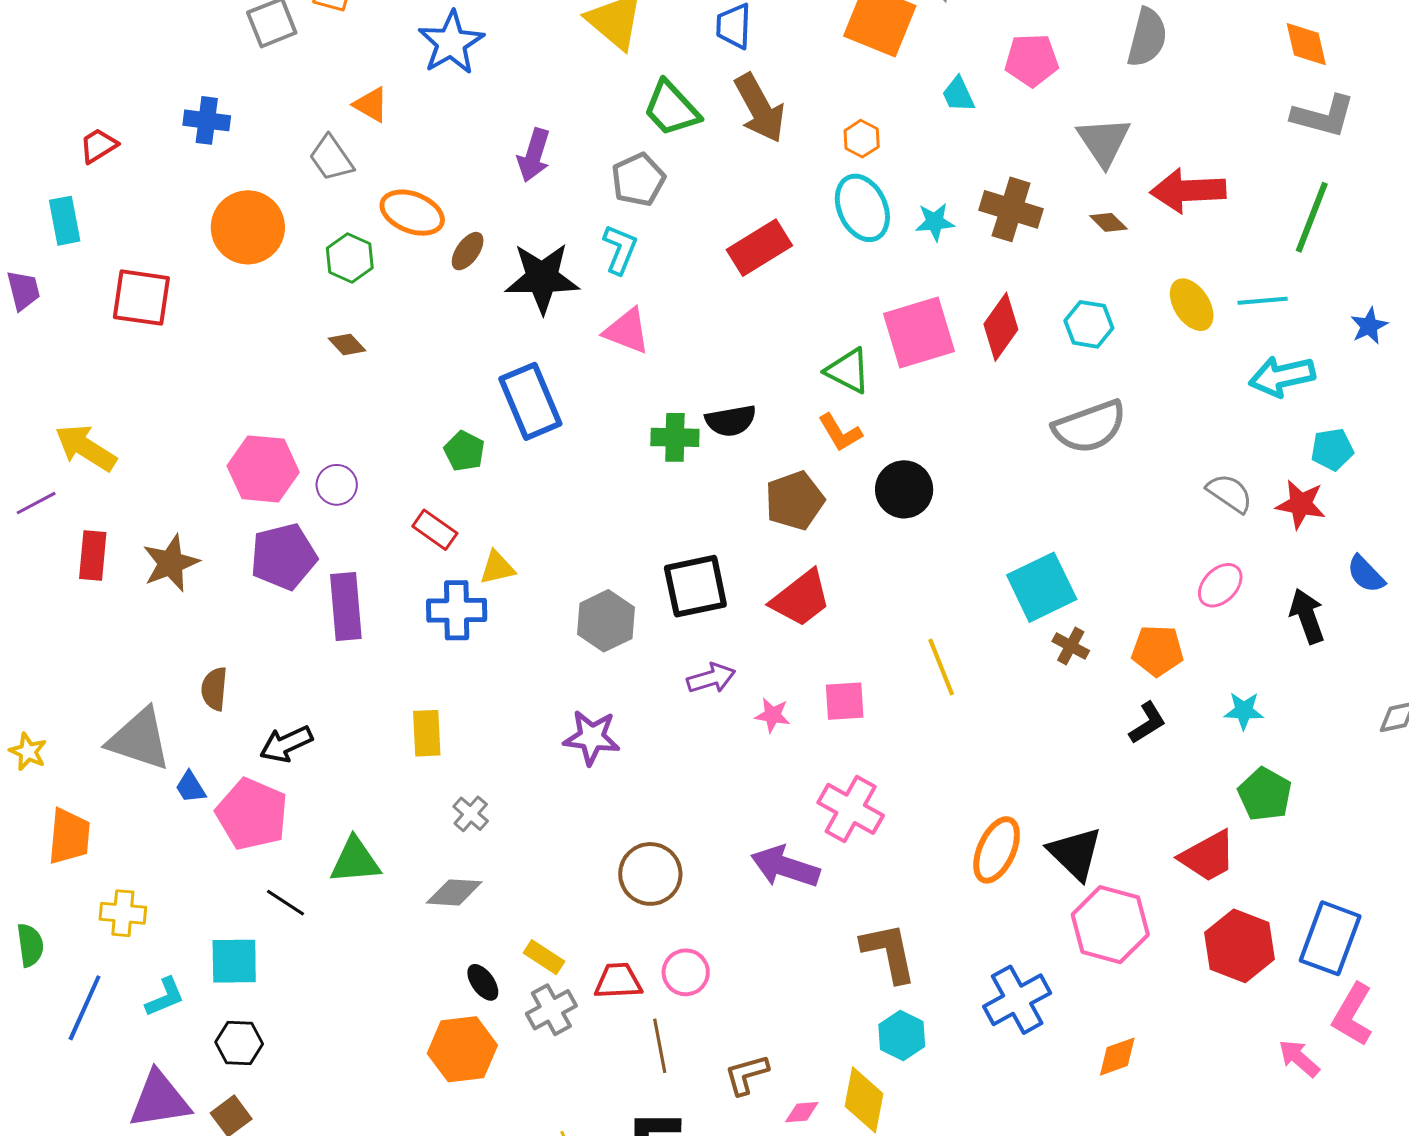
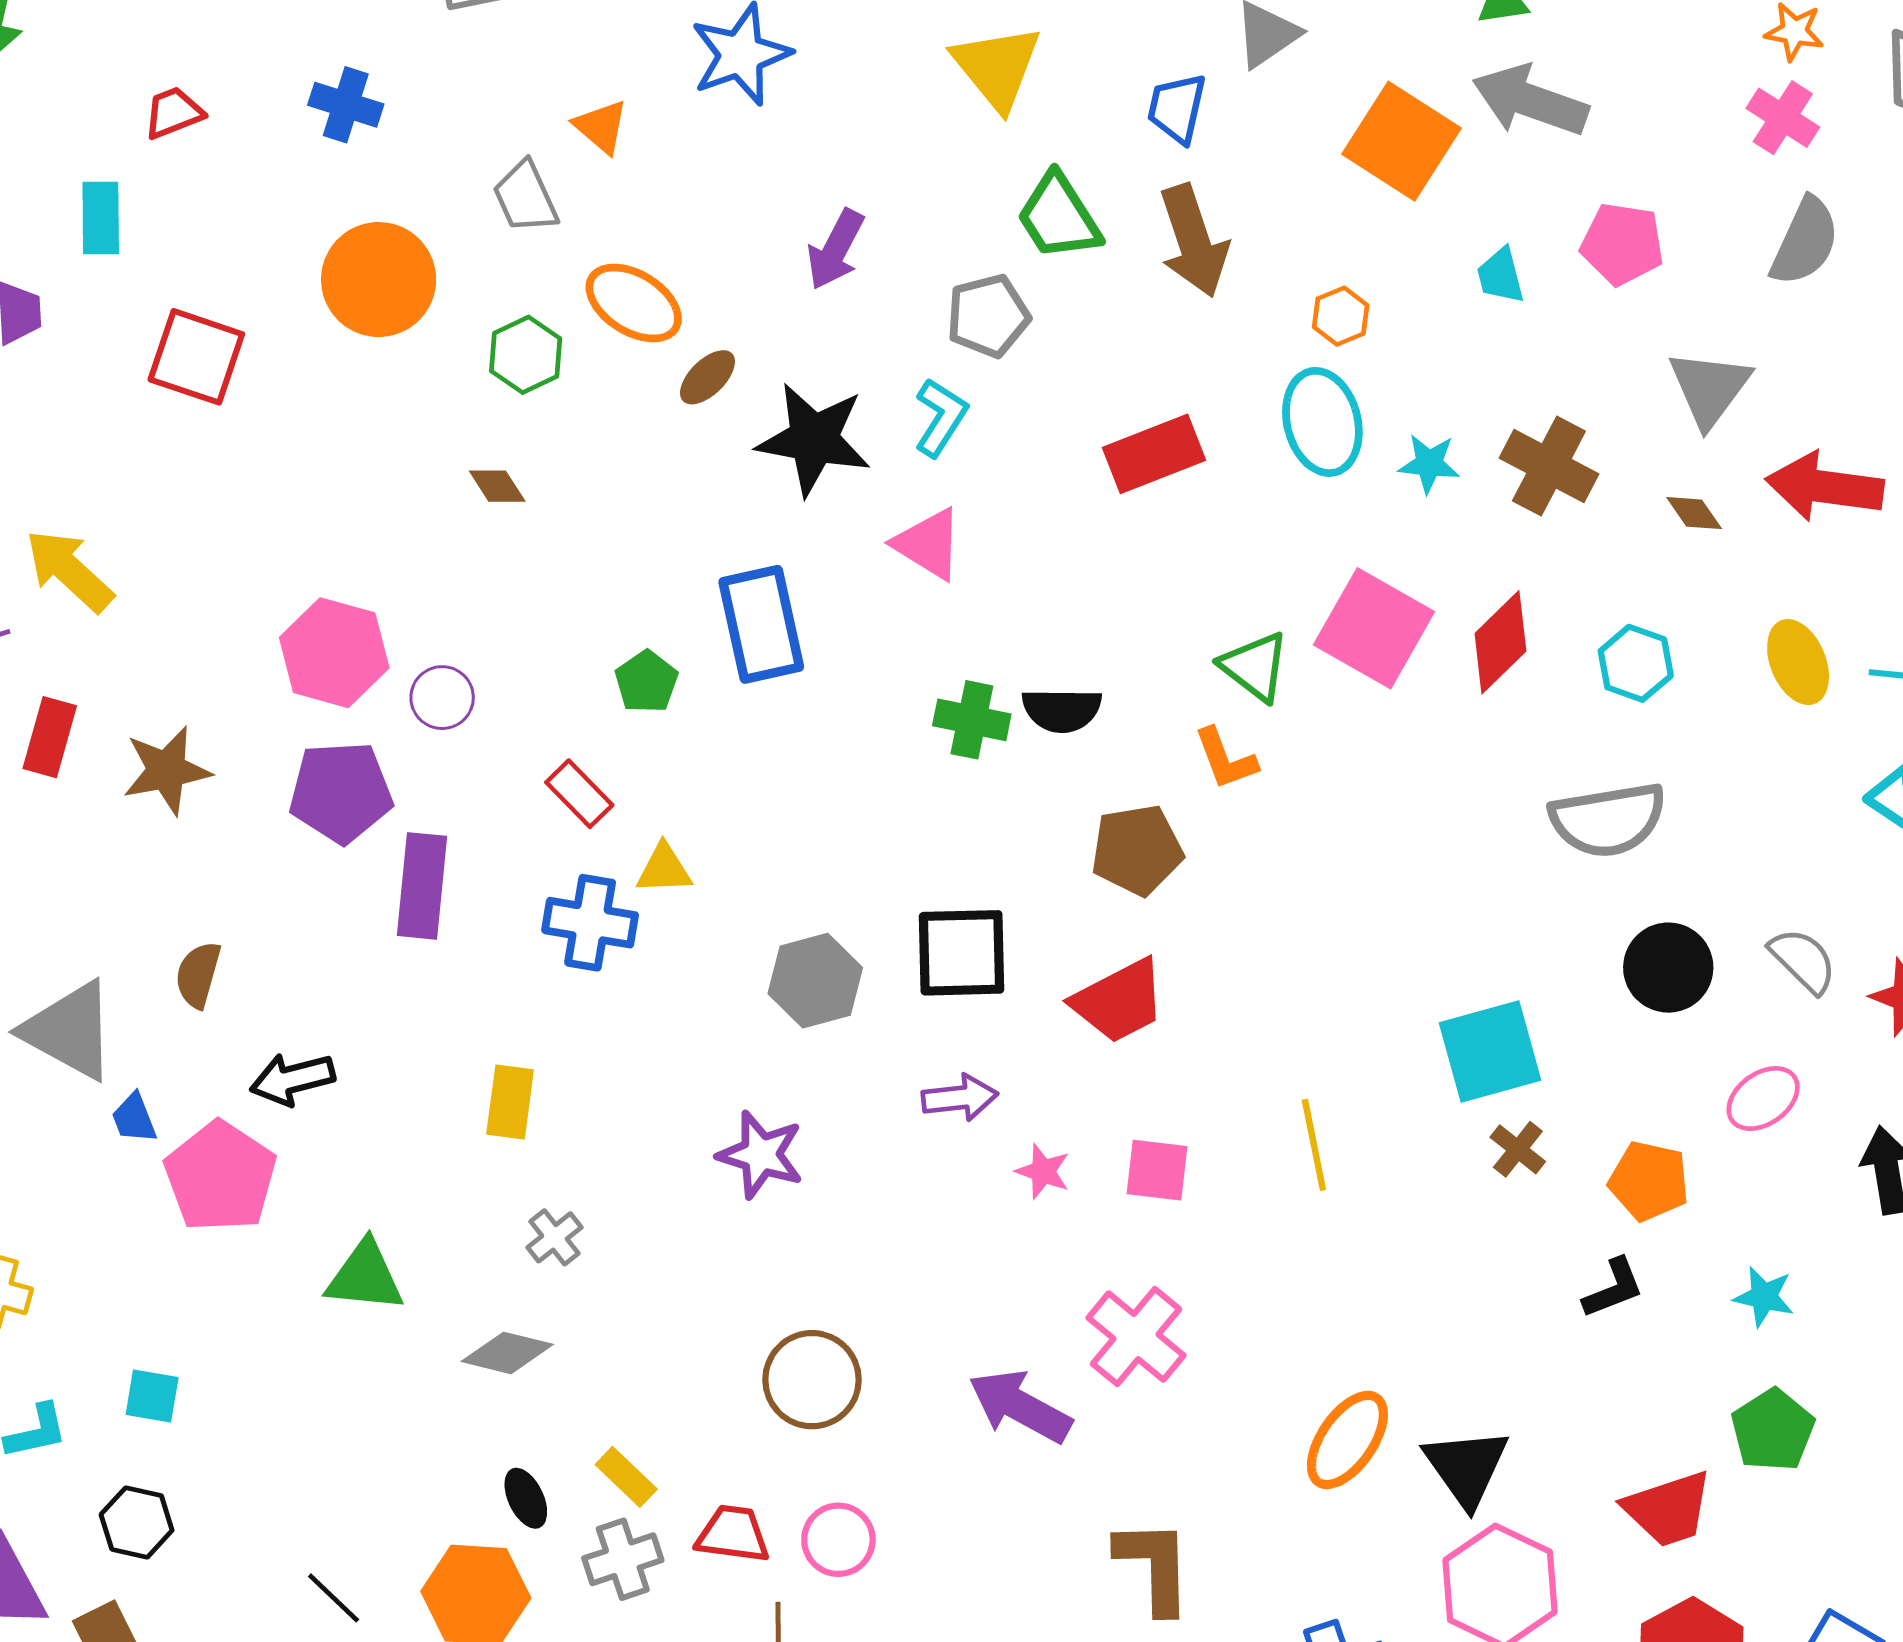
pink square: (919, 333) -> (1374, 628), turned 36
black circle: (904, 489) -> (1668, 968), moved
black line: (285, 903) -> (334, 1598), moved
cyan square: (234, 961) -> (152, 1396), size x0.7

